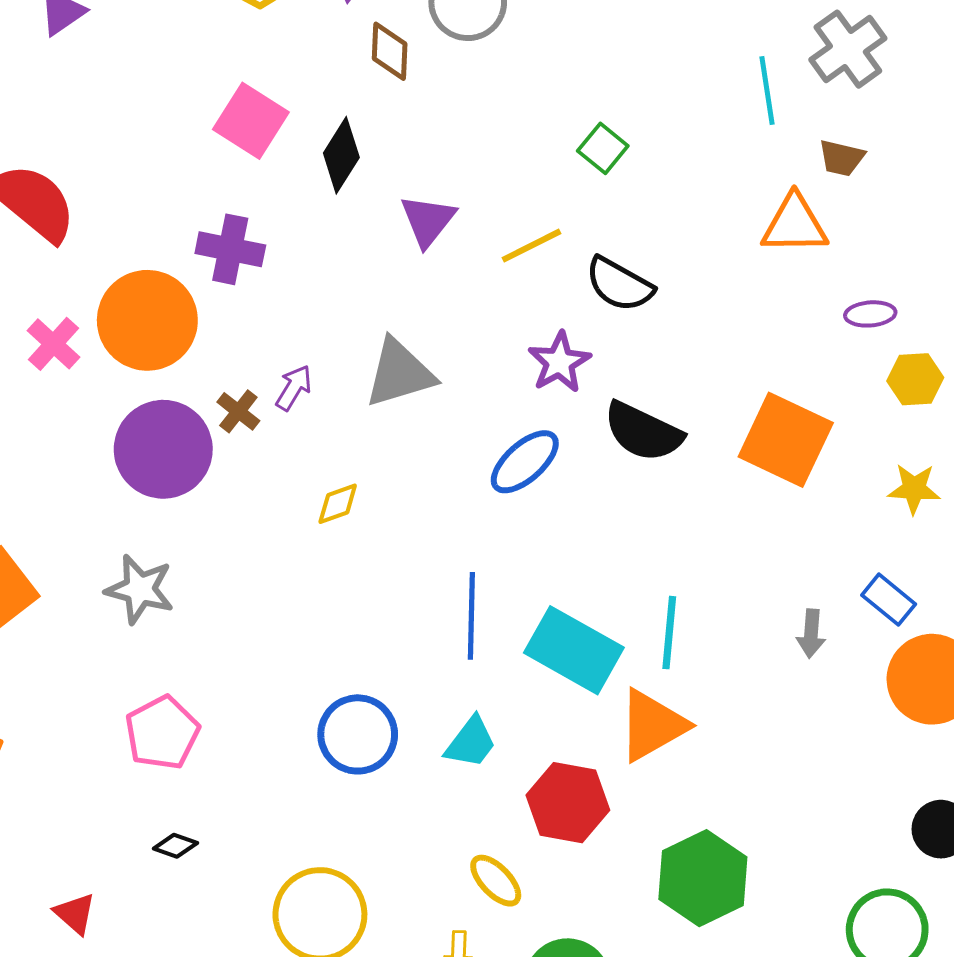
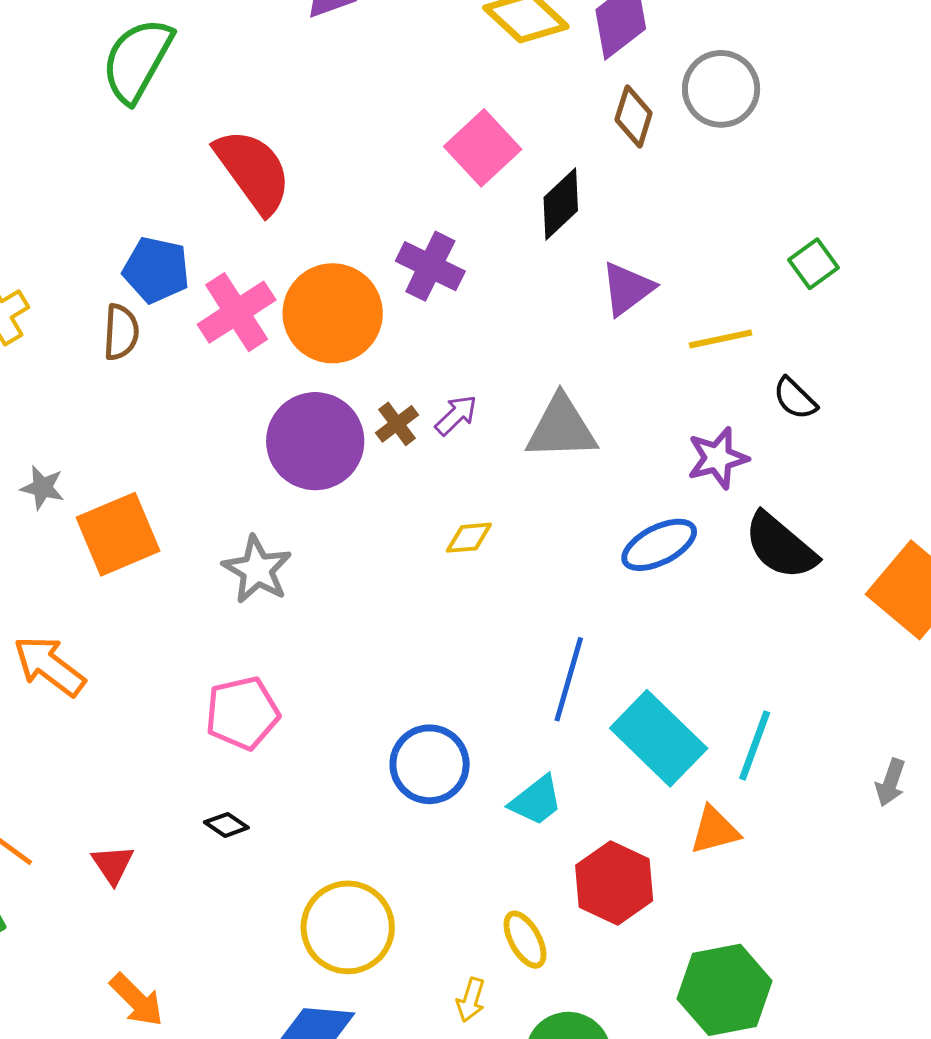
black semicircle: (619, 284) -> (795, 399), size x0.7
pink cross: (54, 344) -> (237, 312), size x1.4
orange triangle: (652, 725) -> (715, 830), size x0.7

